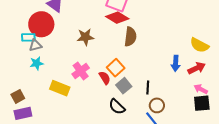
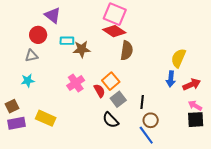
red circle: (41, 24) -> (38, 35), size x0.7
cyan rectangle: (28, 37) -> (67, 41), moved
yellow semicircle: (199, 45) -> (178, 58), moved, turned 84
cyan star: (37, 63) -> (28, 81), moved
yellow rectangle: (60, 88) -> (46, 118), moved

